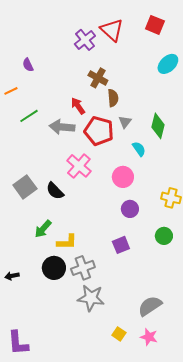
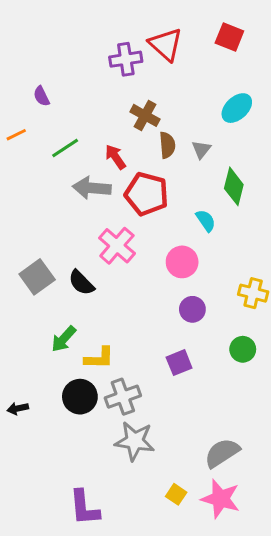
purple cross: (85, 40) -> (126, 59), turned 30
cyan ellipse: (168, 64) -> (237, 108), moved
green line: (29, 116) -> (65, 148), moved
gray triangle: (125, 122) -> (201, 149), moved
pink star: (149, 337) -> (221, 499), size x1.5
purple L-shape: (18, 343) -> (84, 508), moved

